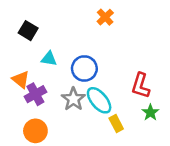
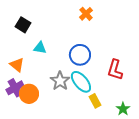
blue circle: (84, 68) -> (80, 55), moved
purple cross: (35, 94) -> (15, 88), moved
green star: (150, 113) -> (123, 109), moved
orange circle: (35, 131) -> (29, 94), moved

